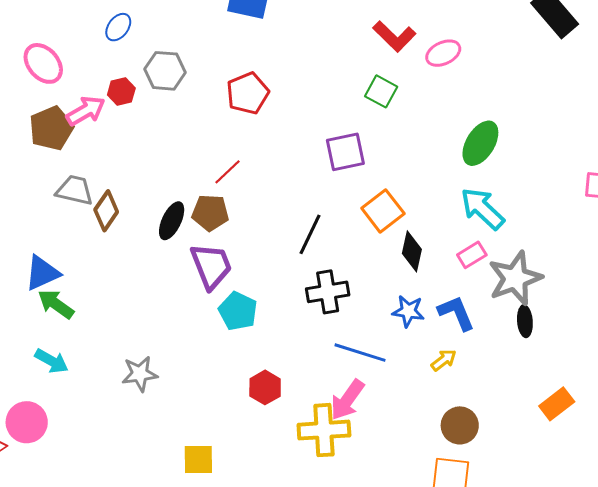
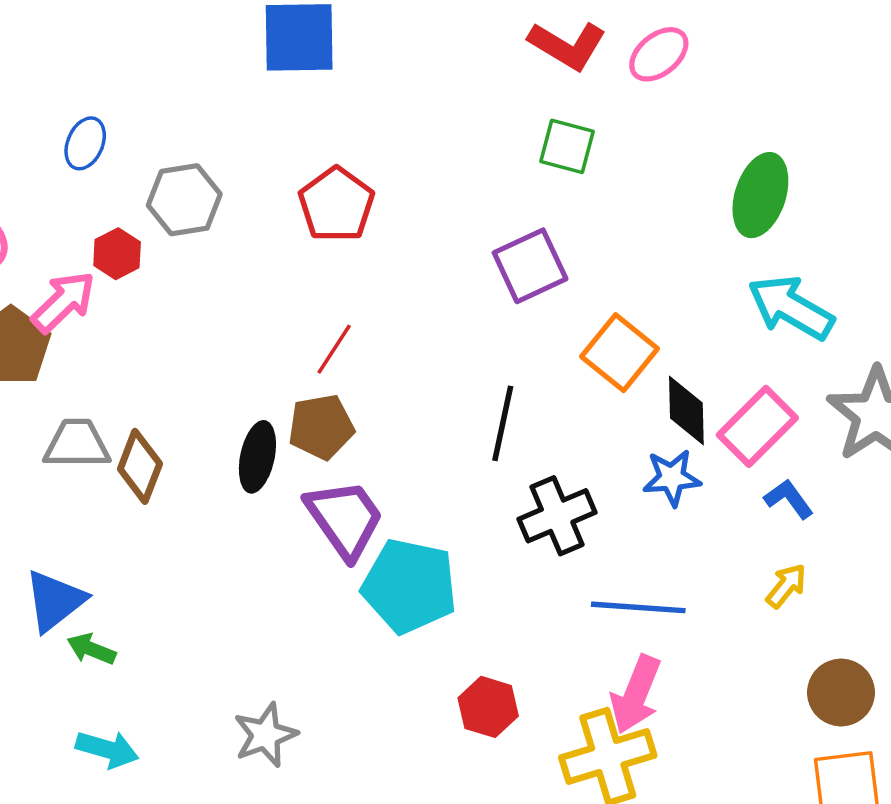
pink rectangle: (472, 255) -> (757, 426), moved, size x1.5
green arrow: (56, 304) -> (91, 649), size x0.7
cyan pentagon: (238, 311) -> (409, 586), size x1.4
blue star: (408, 311) -> (672, 478), moved
blue L-shape: (456, 313) -> (789, 499), size x0.7

